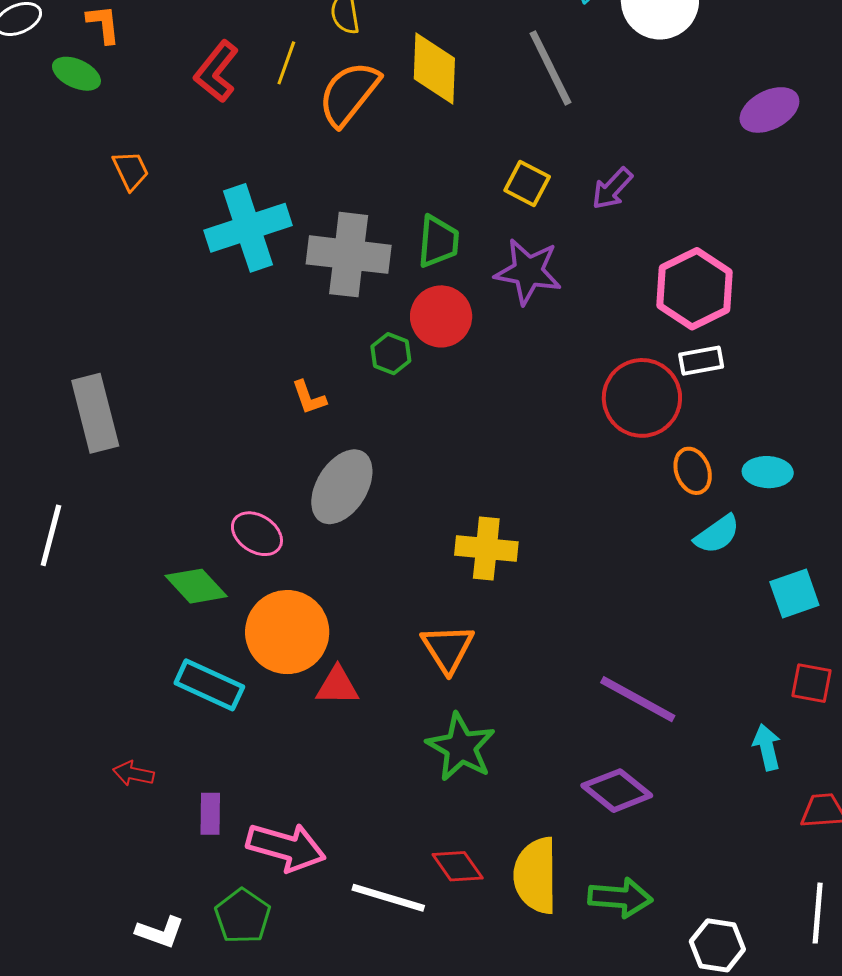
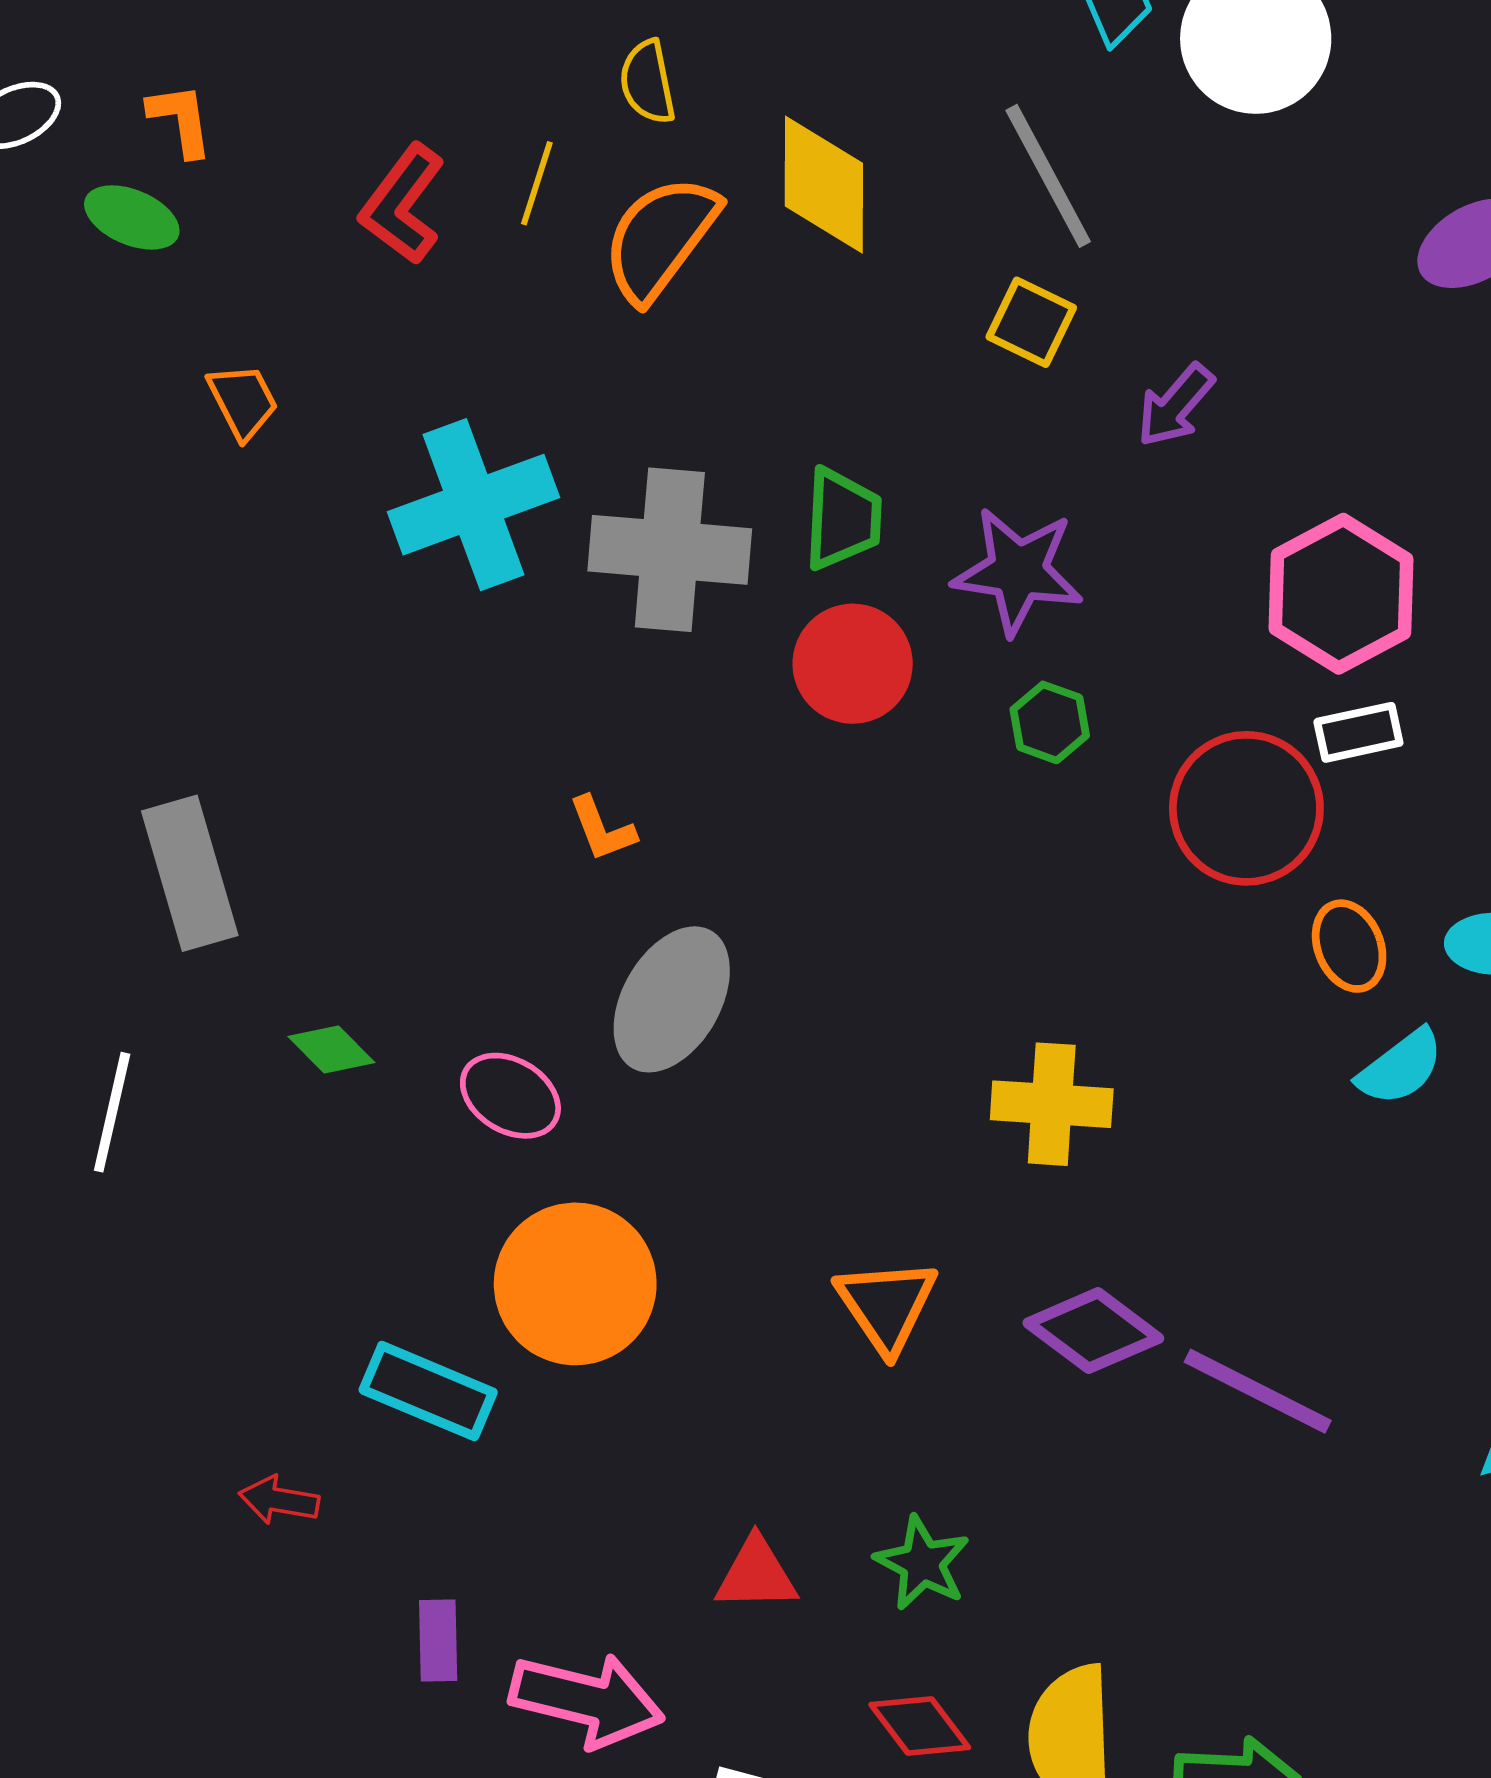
yellow square: (527, 183) -> (1031, 322), moved
green hexagon: (391, 354) -> (1050, 722), moved
yellow cross: (486, 548) -> (1052, 1104), moved
green diamond: (196, 586) -> (331, 1049), moved, size x0.7
red triangle: (337, 686) -> (756, 1574), moved
green star: (461, 747) -> (922, 1563), moved, size x0.7
red arrow: (133, 774) -> (279, 1500), moved
purple diamond: (617, 791) -> (1093, 1331), moved

